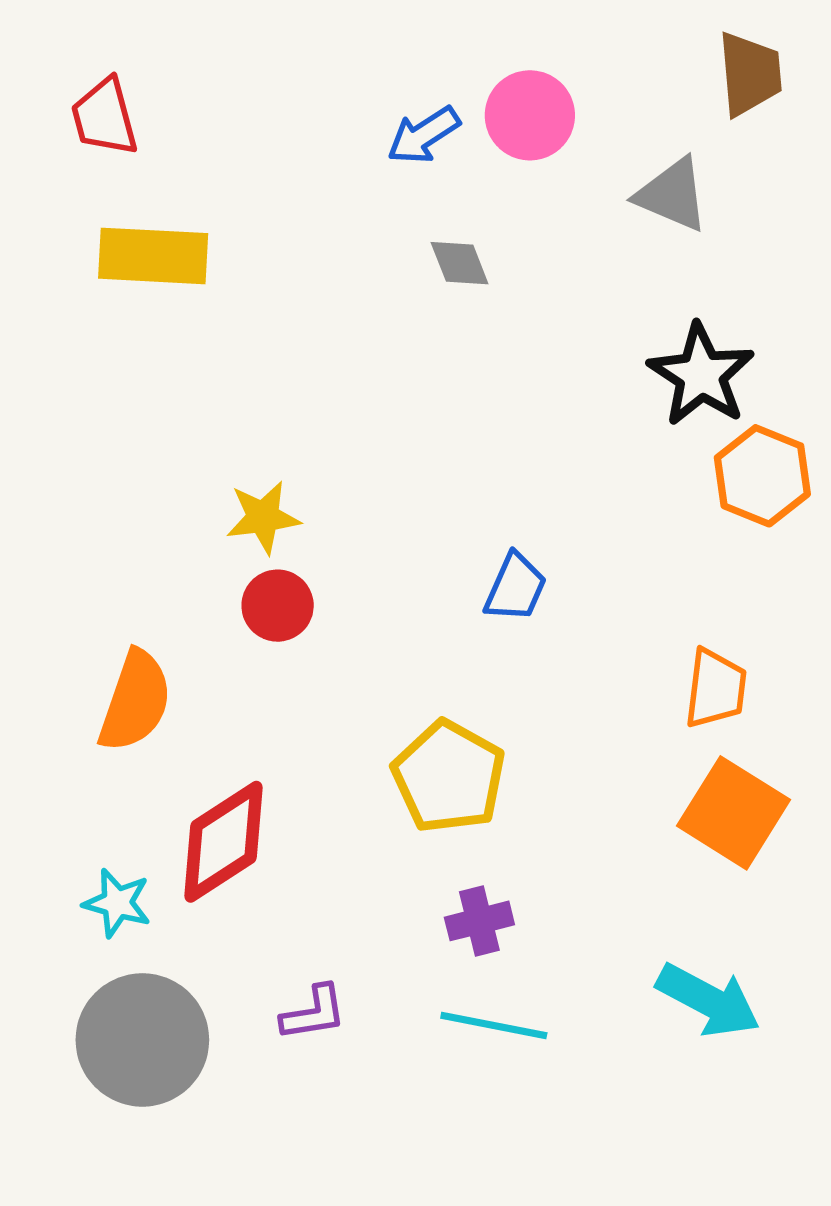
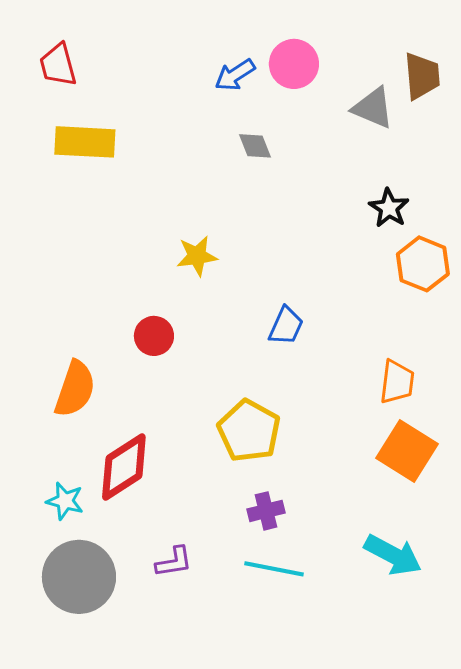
brown trapezoid: (750, 74) -> (422, 76), moved
black star: (701, 375) -> (389, 208), size x0.7
yellow star: (263, 517) -> (197, 256), moved

